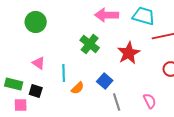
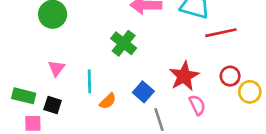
red star: (129, 53) -> (184, 76), moved
pink triangle: (39, 63) -> (57, 68), turned 32
pink semicircle: (150, 101) -> (197, 105), moved

